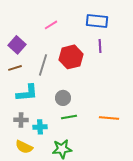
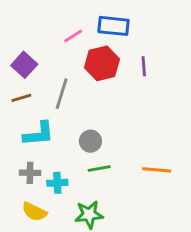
blue rectangle: (97, 21) -> (113, 26), moved
red hexagon: (71, 57) -> (102, 63), moved

